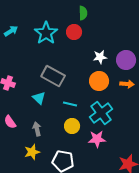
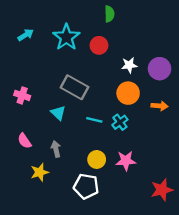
red circle: (74, 32) -> (99, 45), moved
orange arrow: (127, 84) -> (160, 106), moved
cyan cross: (101, 113) -> (120, 122), moved, size x0.6
yellow circle: (72, 126) -> (97, 159), moved
yellow star: (32, 152) -> (40, 172), moved

